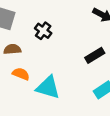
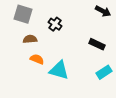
black rectangle: (95, 55) -> (97, 44), turned 56

